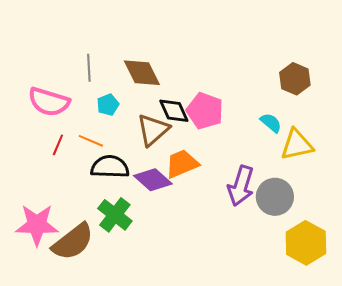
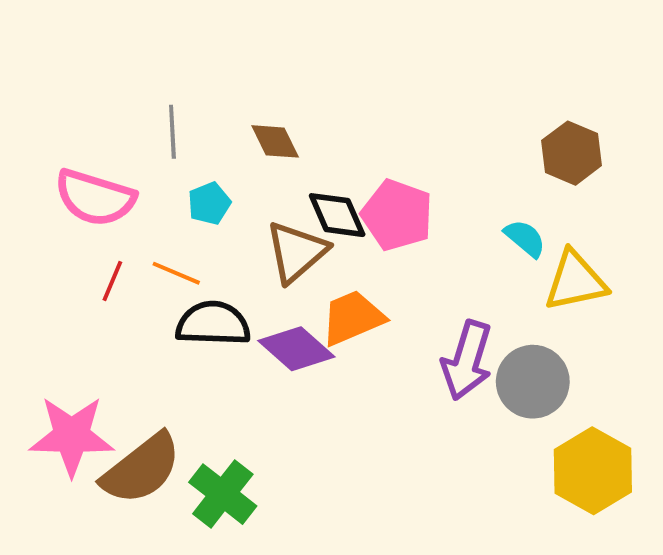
brown diamond: (142, 73) -> (275, 141), size x0.7
green cross: (115, 215) -> (223, 494), moved

